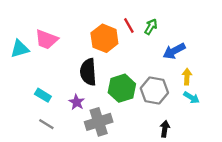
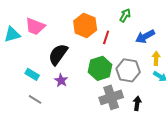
red line: (129, 26) -> (106, 37), moved, turned 48
black semicircle: (88, 72) -> (58, 54), moved, turned 40
gray cross: (99, 122) -> (111, 97), moved

